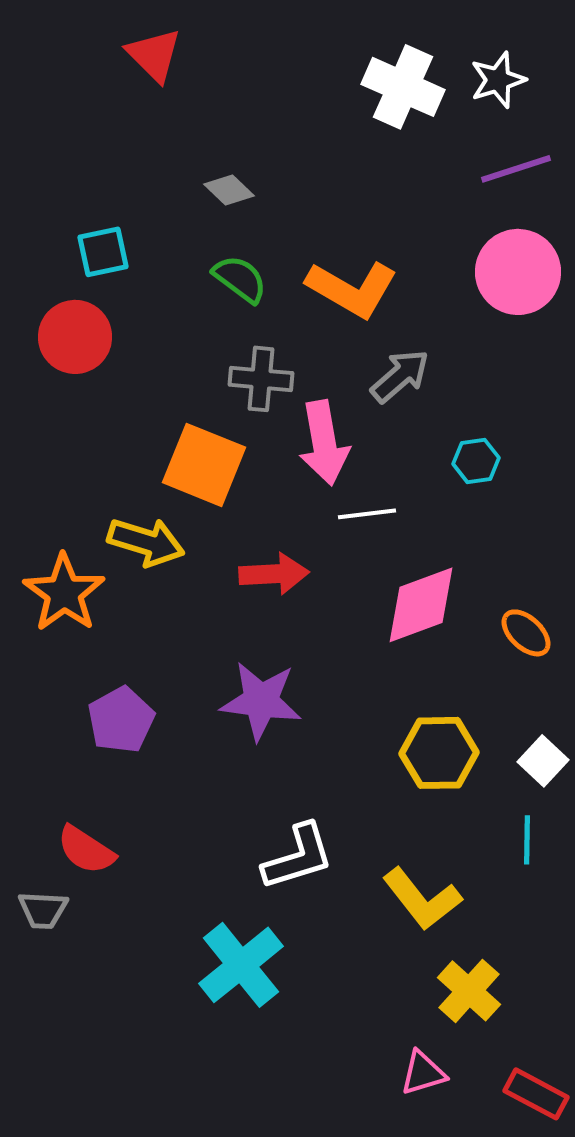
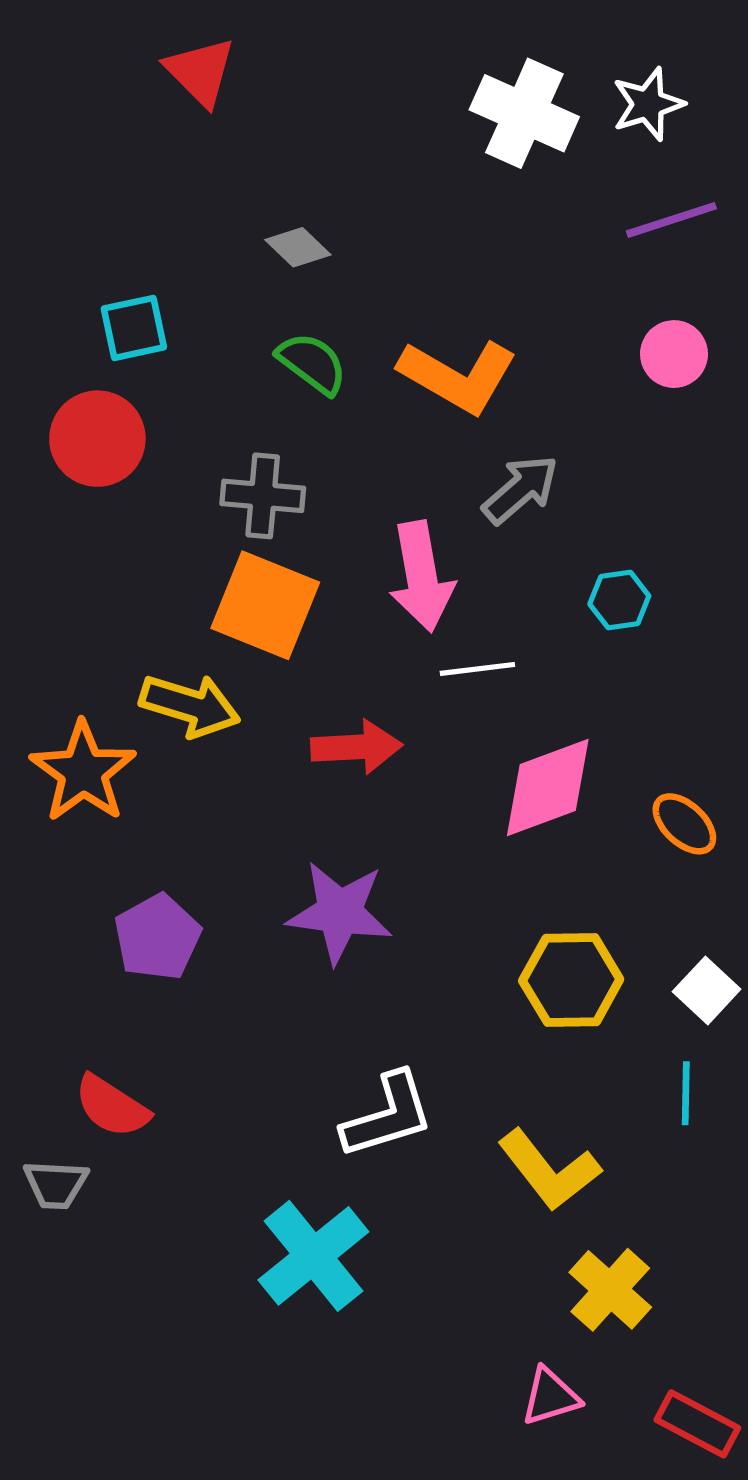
pink circle: (518, 272) -> (674, 354), size x0.6
gray cross: (261, 379) -> (263, 496), moved

